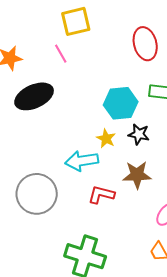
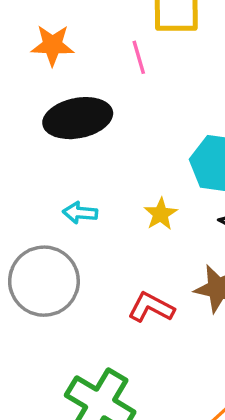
yellow star: (106, 138) -> (161, 214), moved
cyan arrow: (82, 161) -> (80, 213), moved, size x0.6

